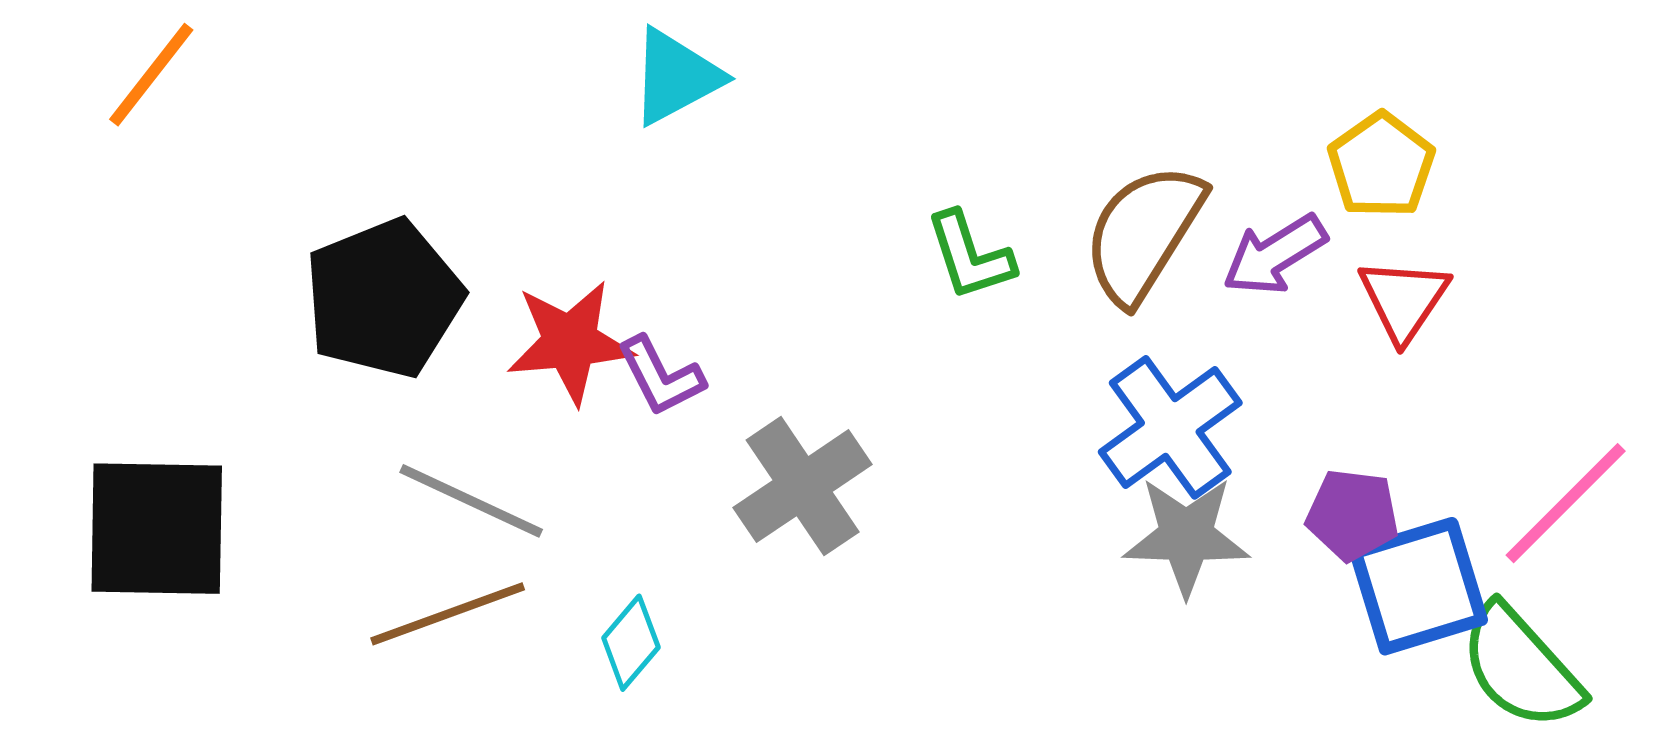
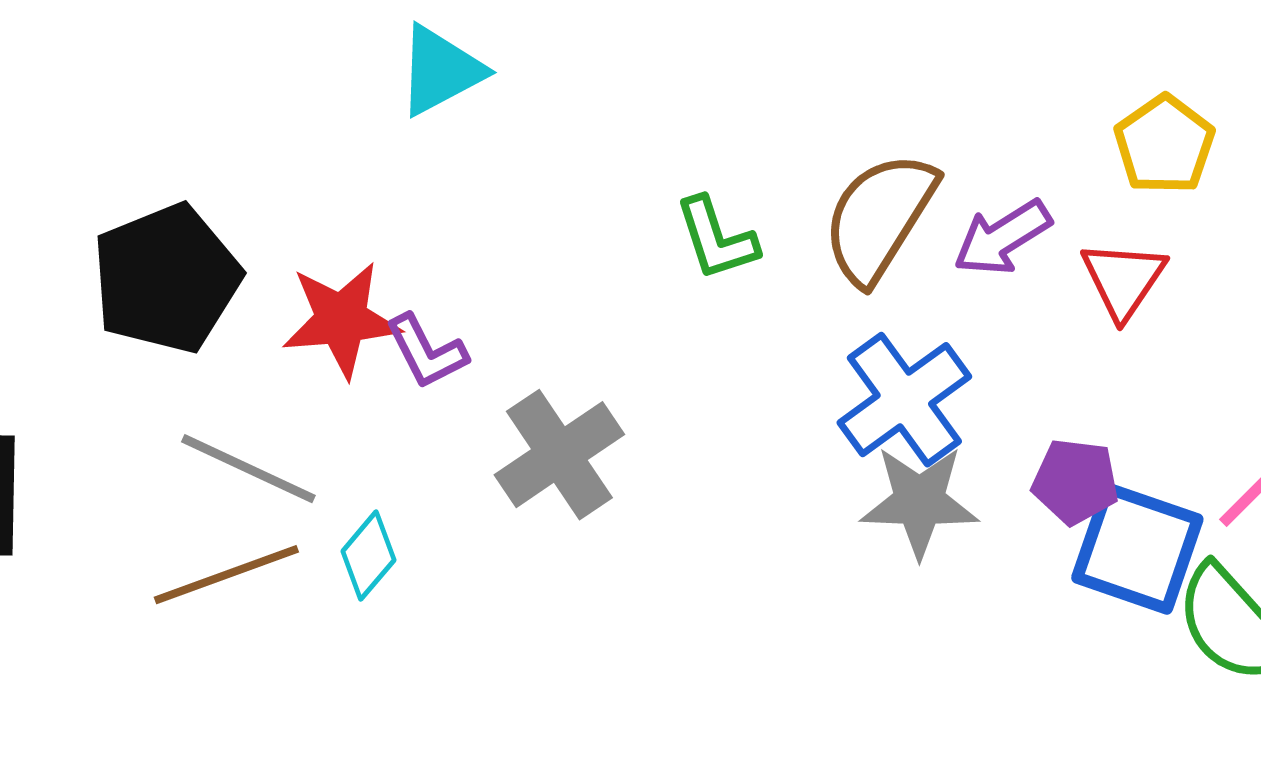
yellow pentagon: (1381, 165) -> (1164, 145), moved
blue square: (1419, 586) -> (1137, 549), turned 36
cyan diamond: (631, 643) -> (368, 556), moved

